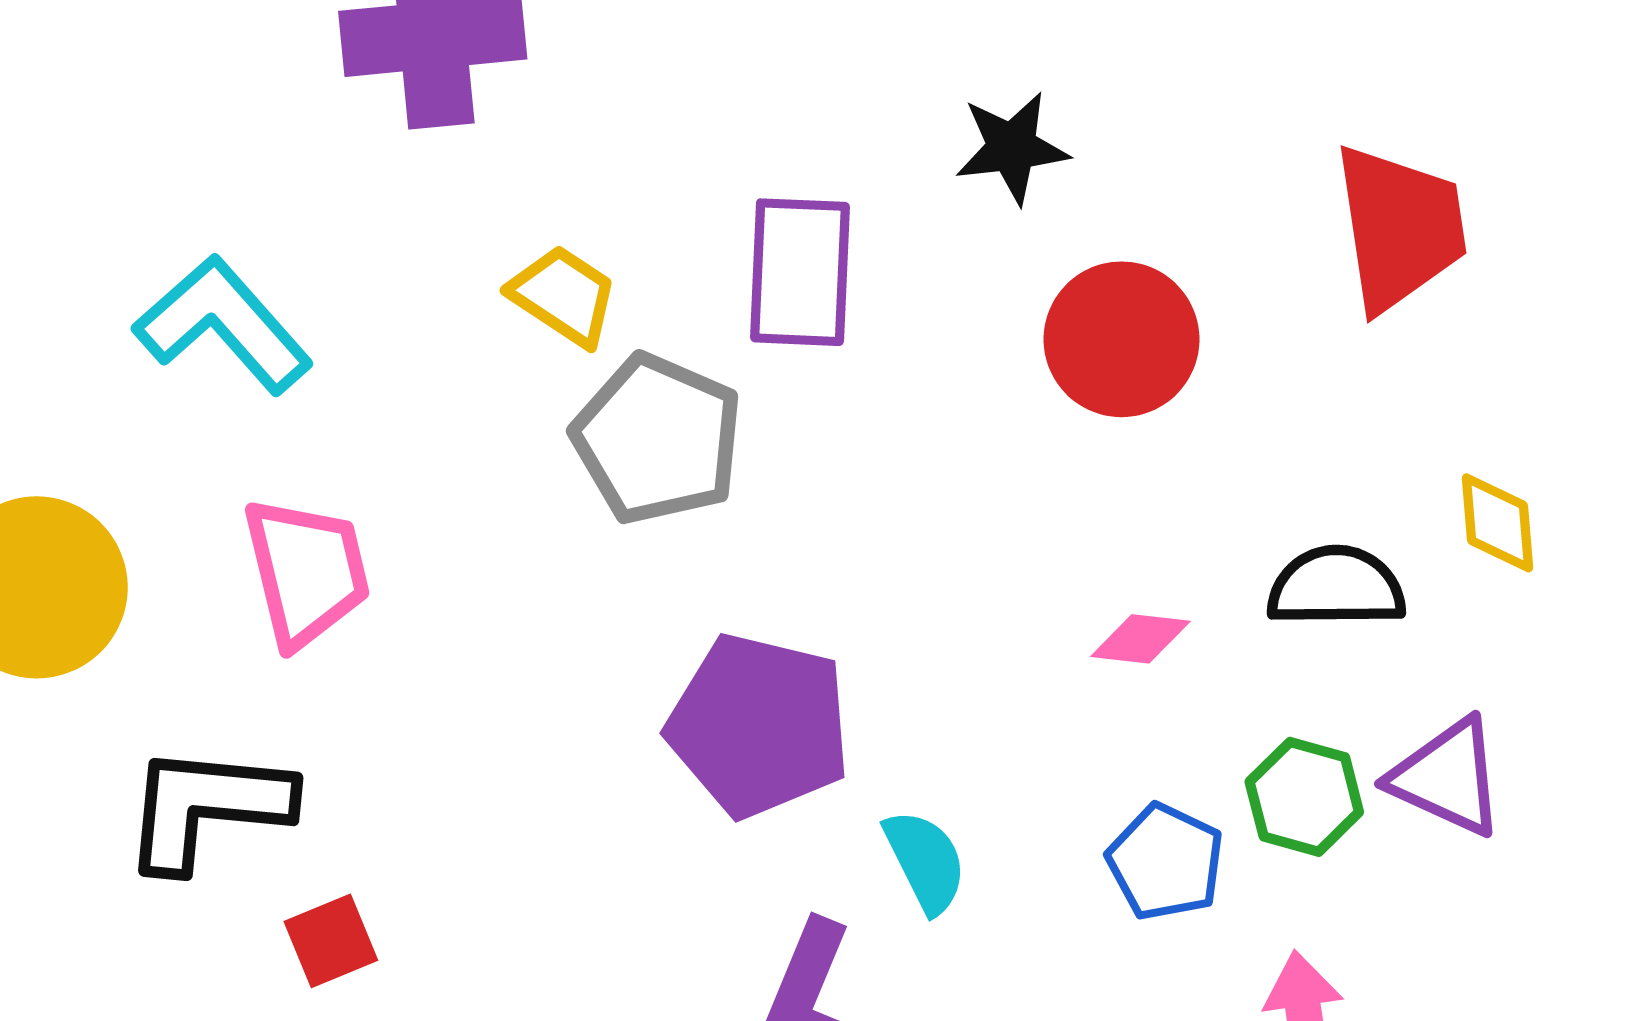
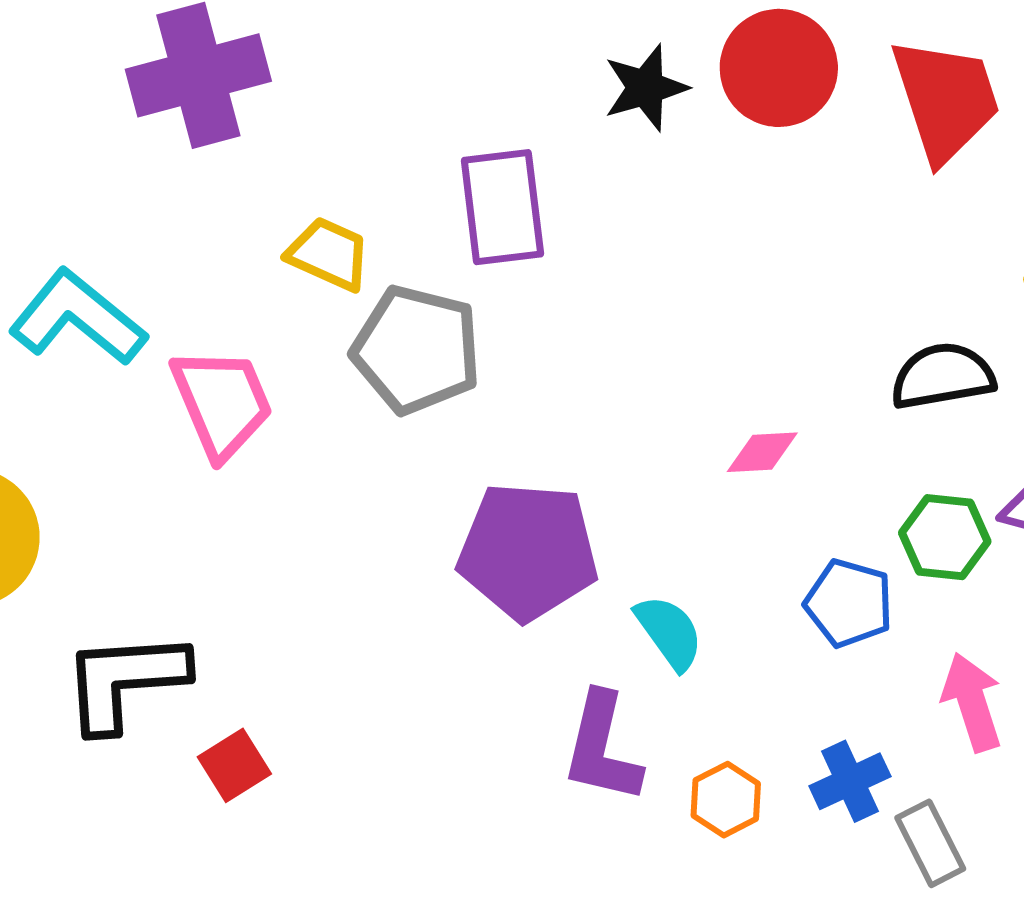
red circle: (1122, 339) -> (779, 68), moved
pink trapezoid: (307, 572) -> (222, 403), moved
pink diamond: (1140, 639) -> (762, 452), moved

